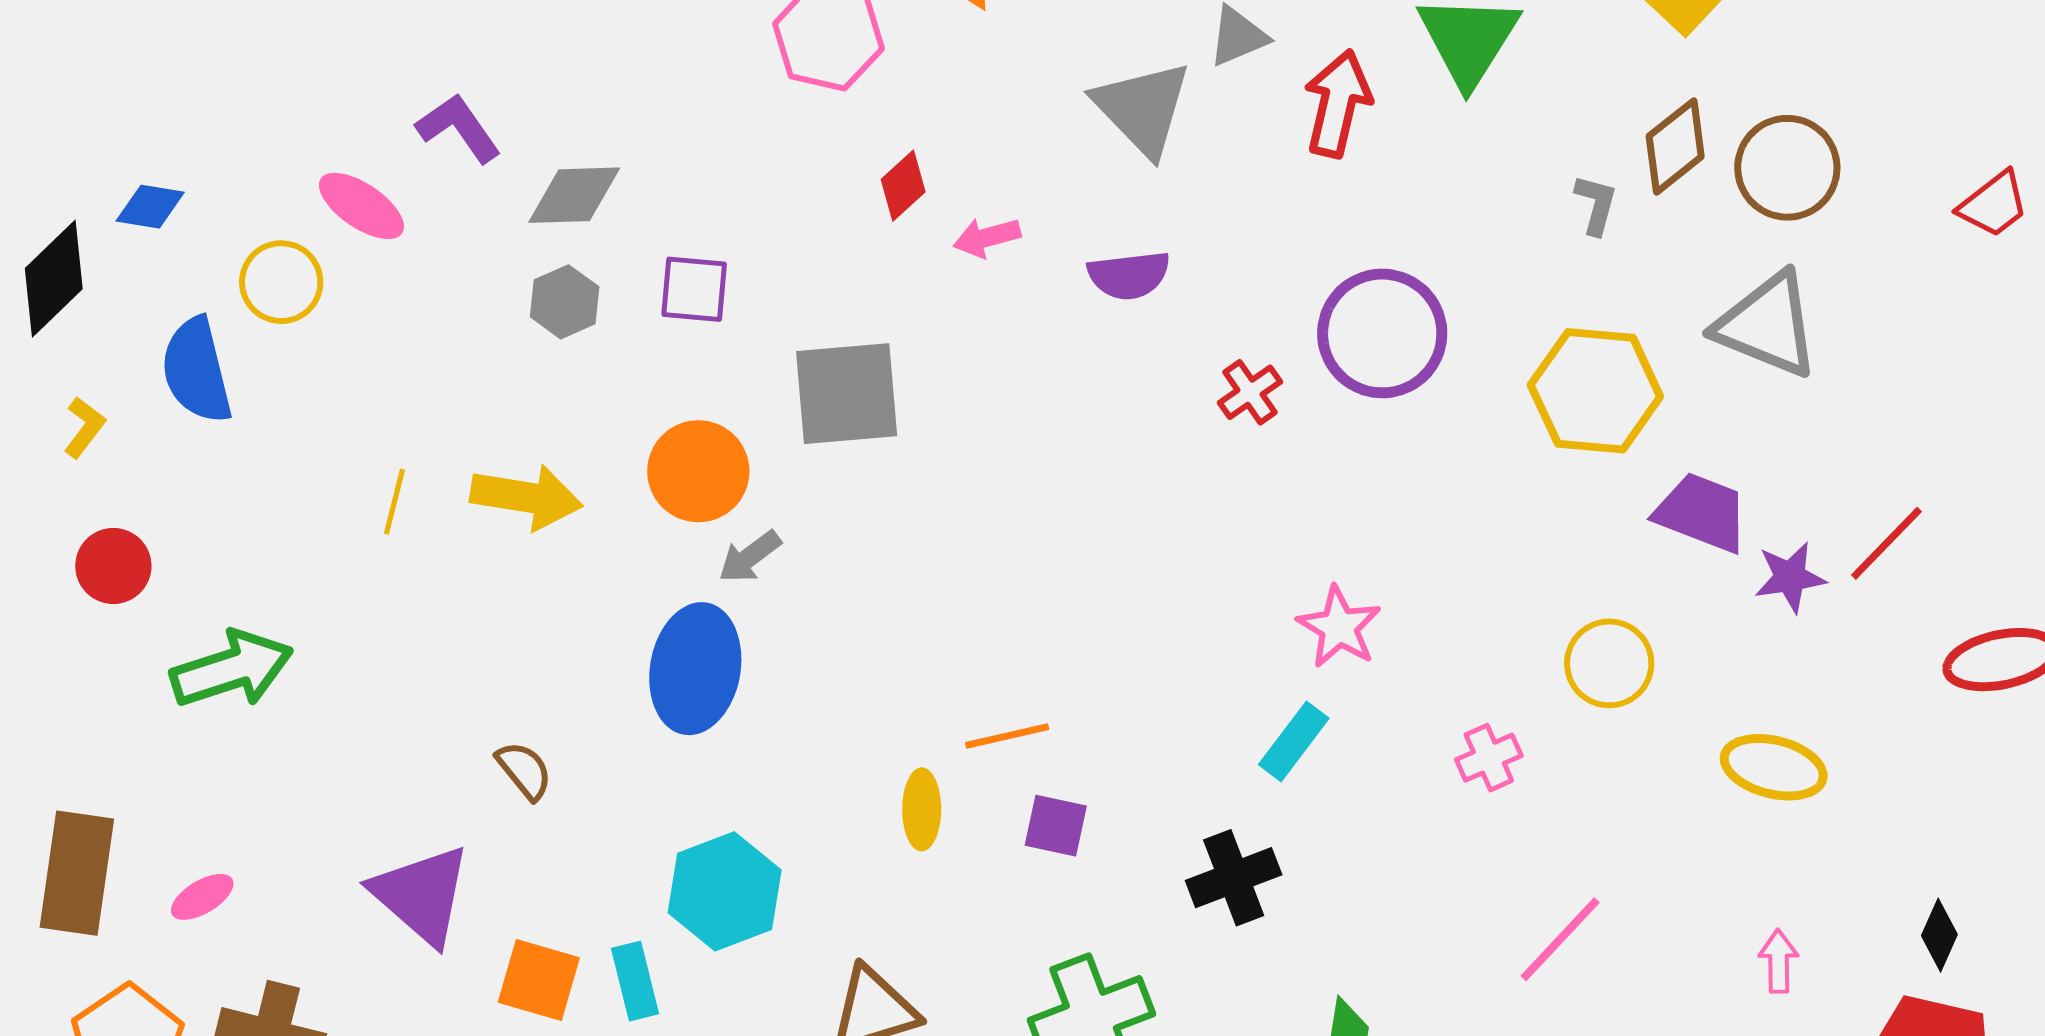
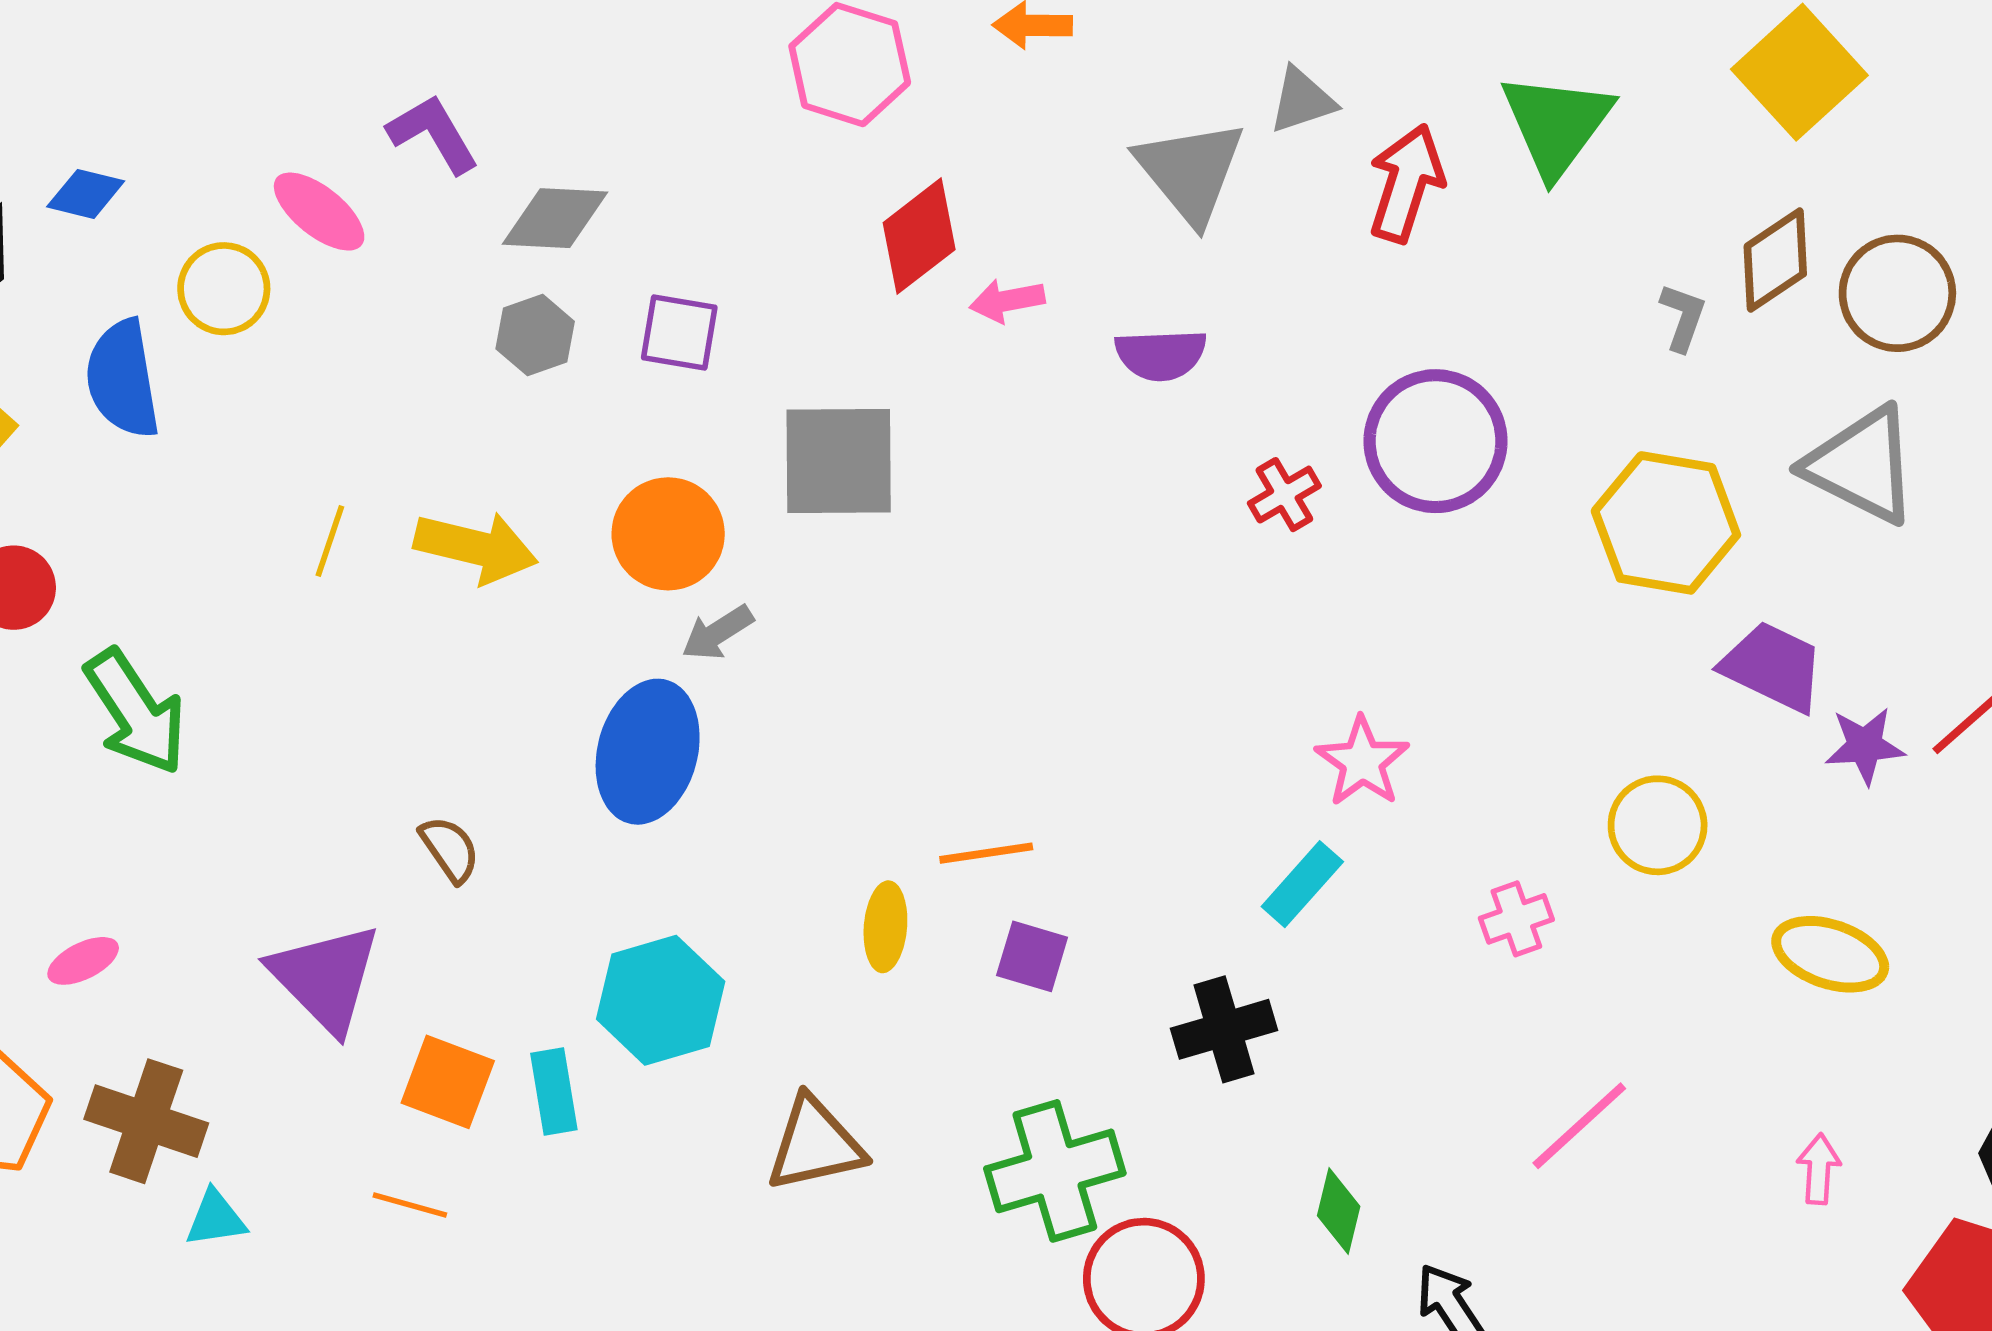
red diamond: (903, 186) -> (919, 236), size x1.5
green arrow: (232, 669) -> (136, 712), turned 70

